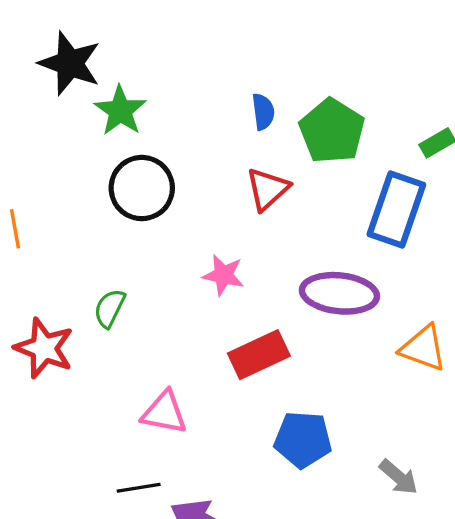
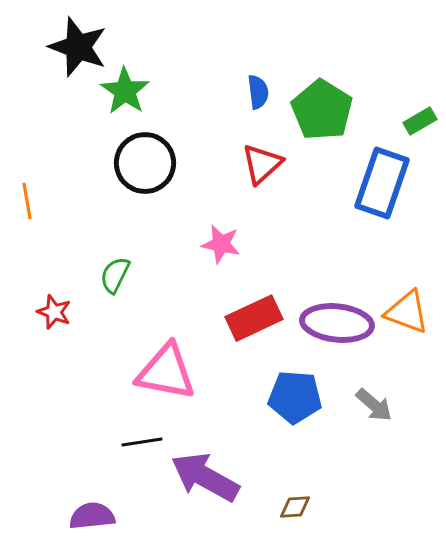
purple ellipse: (339, 293) -> (337, 323), moved
red star: (44, 348) -> (54, 312), size x0.6
pink triangle: (164, 413) -> (166, 372), size x1.4
gray arrow: (399, 477) -> (374, 405), moved

